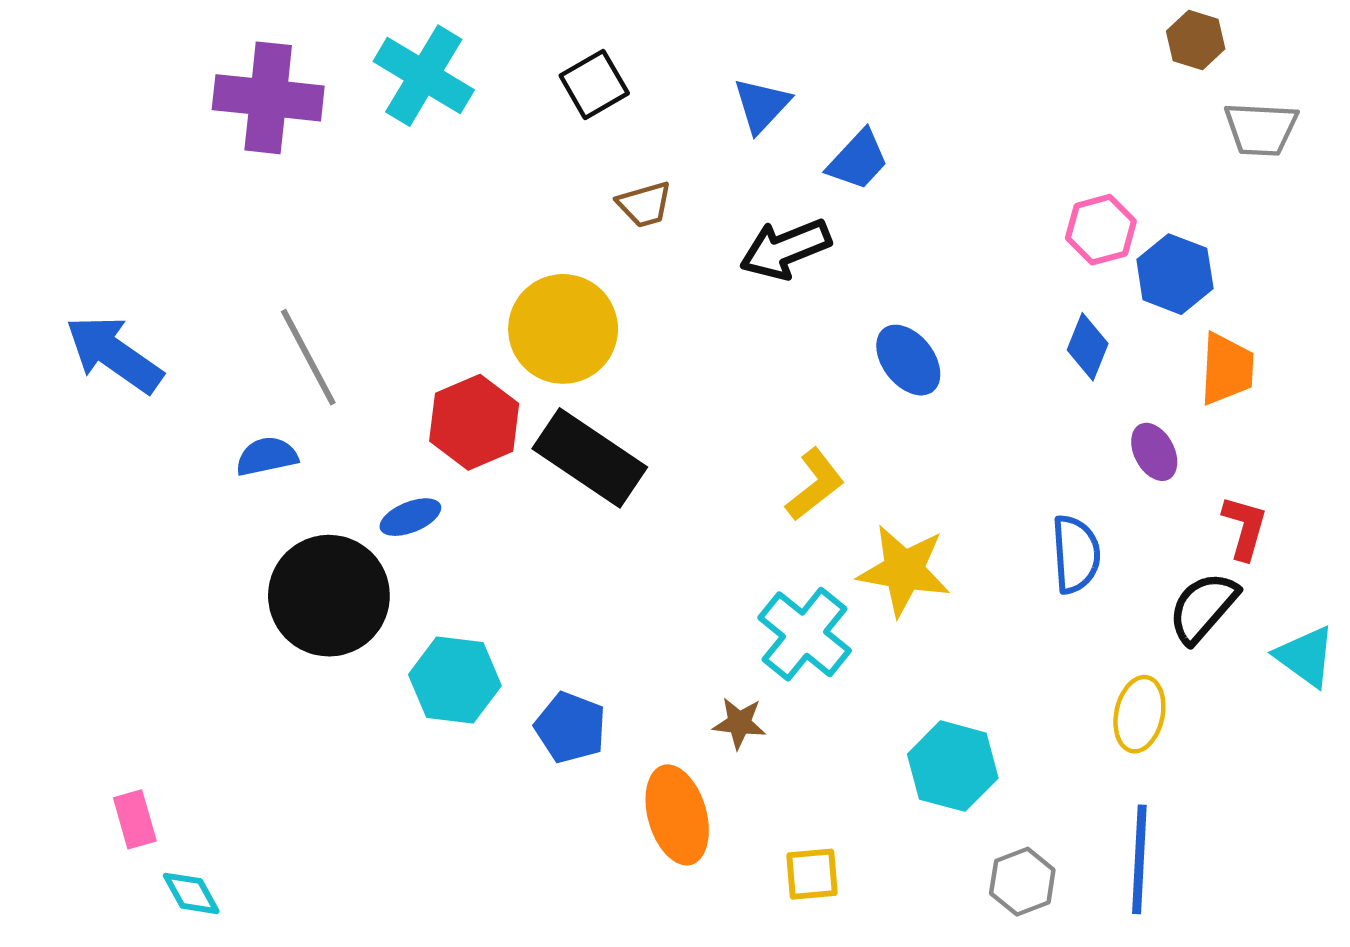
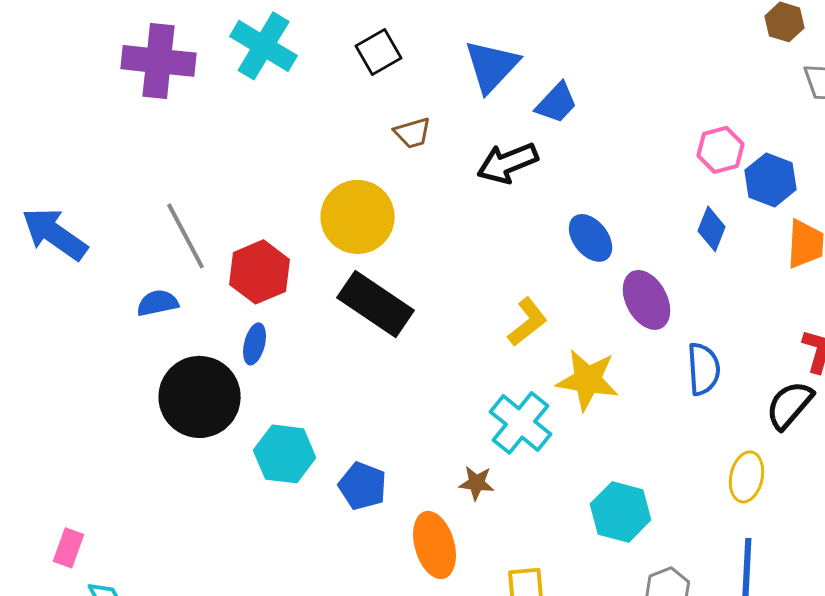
blue triangle: (762, 105) -> (492, 66), size x1.4
red hexagon: (474, 422) -> (260, 272), moved
purple ellipse: (1154, 452) -> (647, 300), moved, size x1.5
blue ellipse: (410, 517) -> (255, 344), turned -54
pink rectangle: (135, 819) -> (69, 548), turned 36

